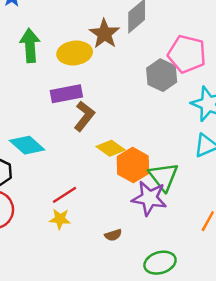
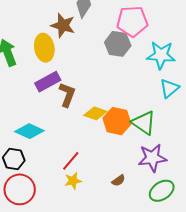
yellow ellipse: (75, 53) -> (44, 48), turned -76
purple star: (149, 198) -> (152, 158), moved

